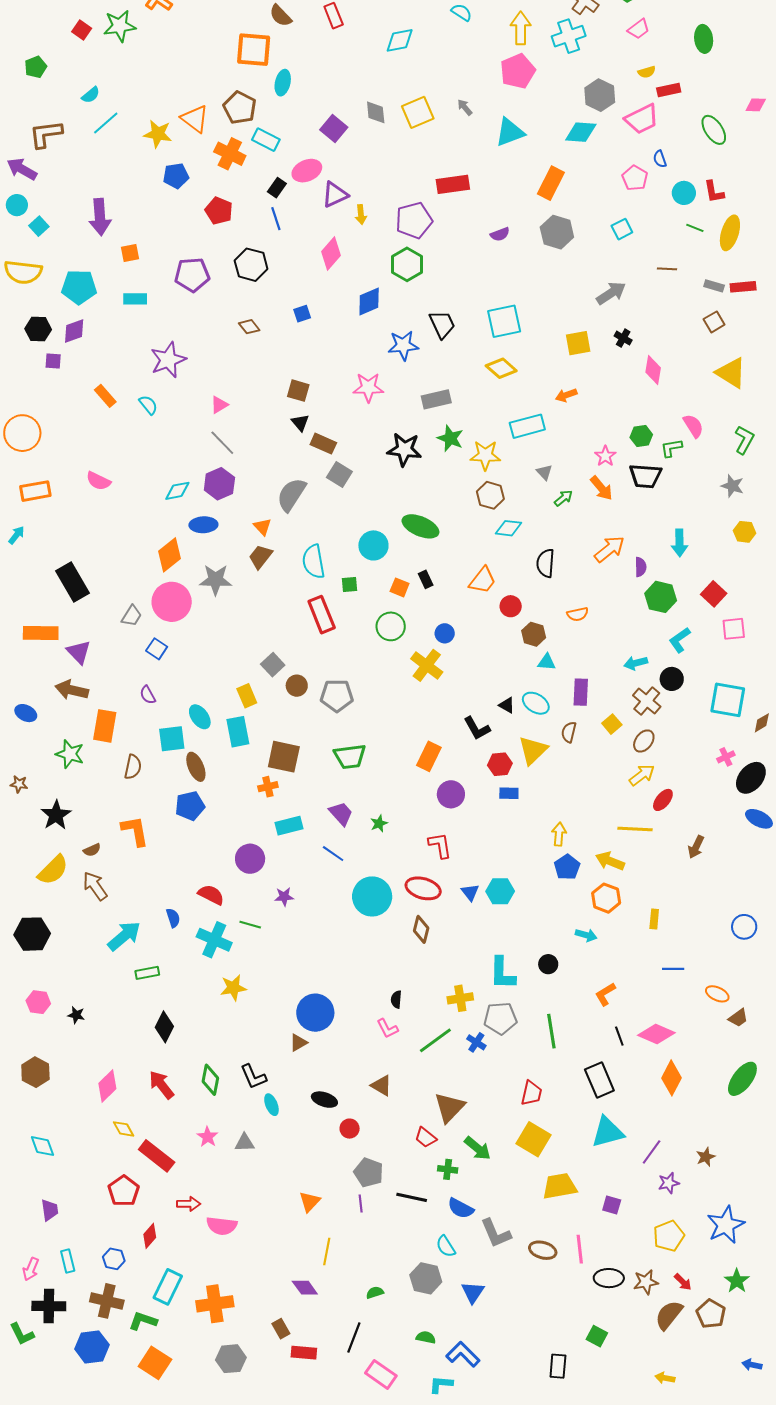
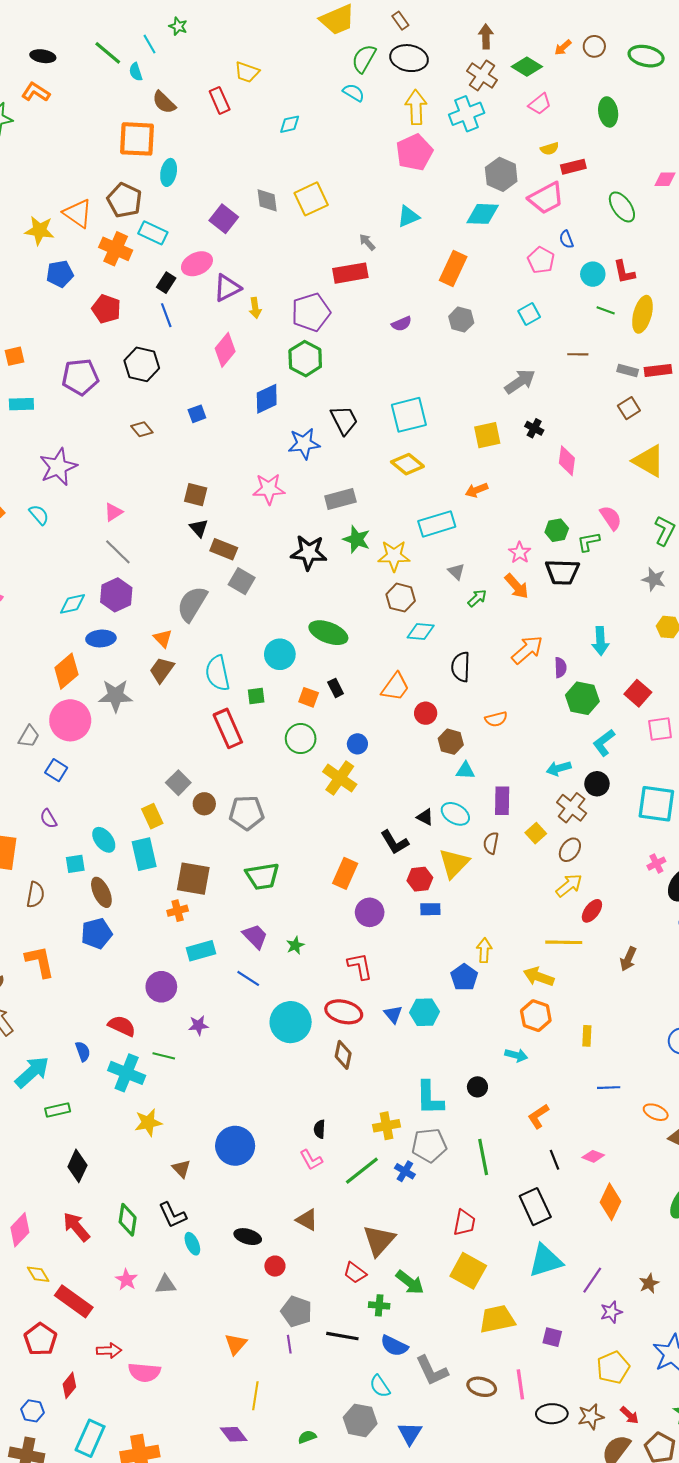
cyan diamond: (400, 40) -> (290, 124), size x0.7
gray arrow: (465, 107) -> (367, 242), moved
cyan triangle: (510, 132) -> (408, 217), size x0.7
gray hexagon: (557, 232) -> (461, 320), size x0.7
cyan square: (172, 739) -> (75, 864), size x0.7
blue pentagon: (567, 867) -> (464, 977), moved
pink diamond: (656, 1034) -> (593, 1156), size x0.6
brown triangle: (298, 1043) -> (181, 1169), moved, turned -42

